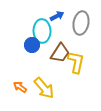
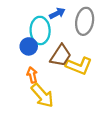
yellow L-shape: (76, 62) -> (79, 66), turned 100
orange arrow: (20, 87) -> (32, 75), moved, turned 40

